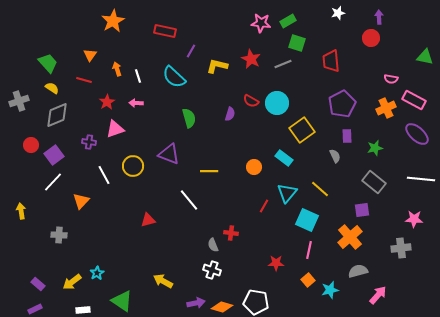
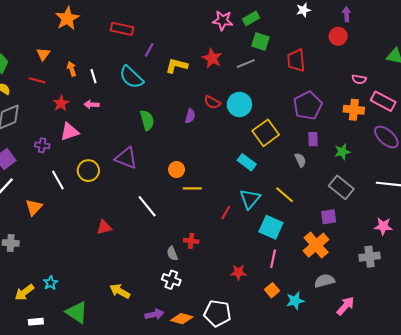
orange cross: (386, 108) -> (354, 110), turned 30
orange circle: (254, 167) -> (176, 170), moved
yellow line: (209, 171) -> (192, 188), moved

